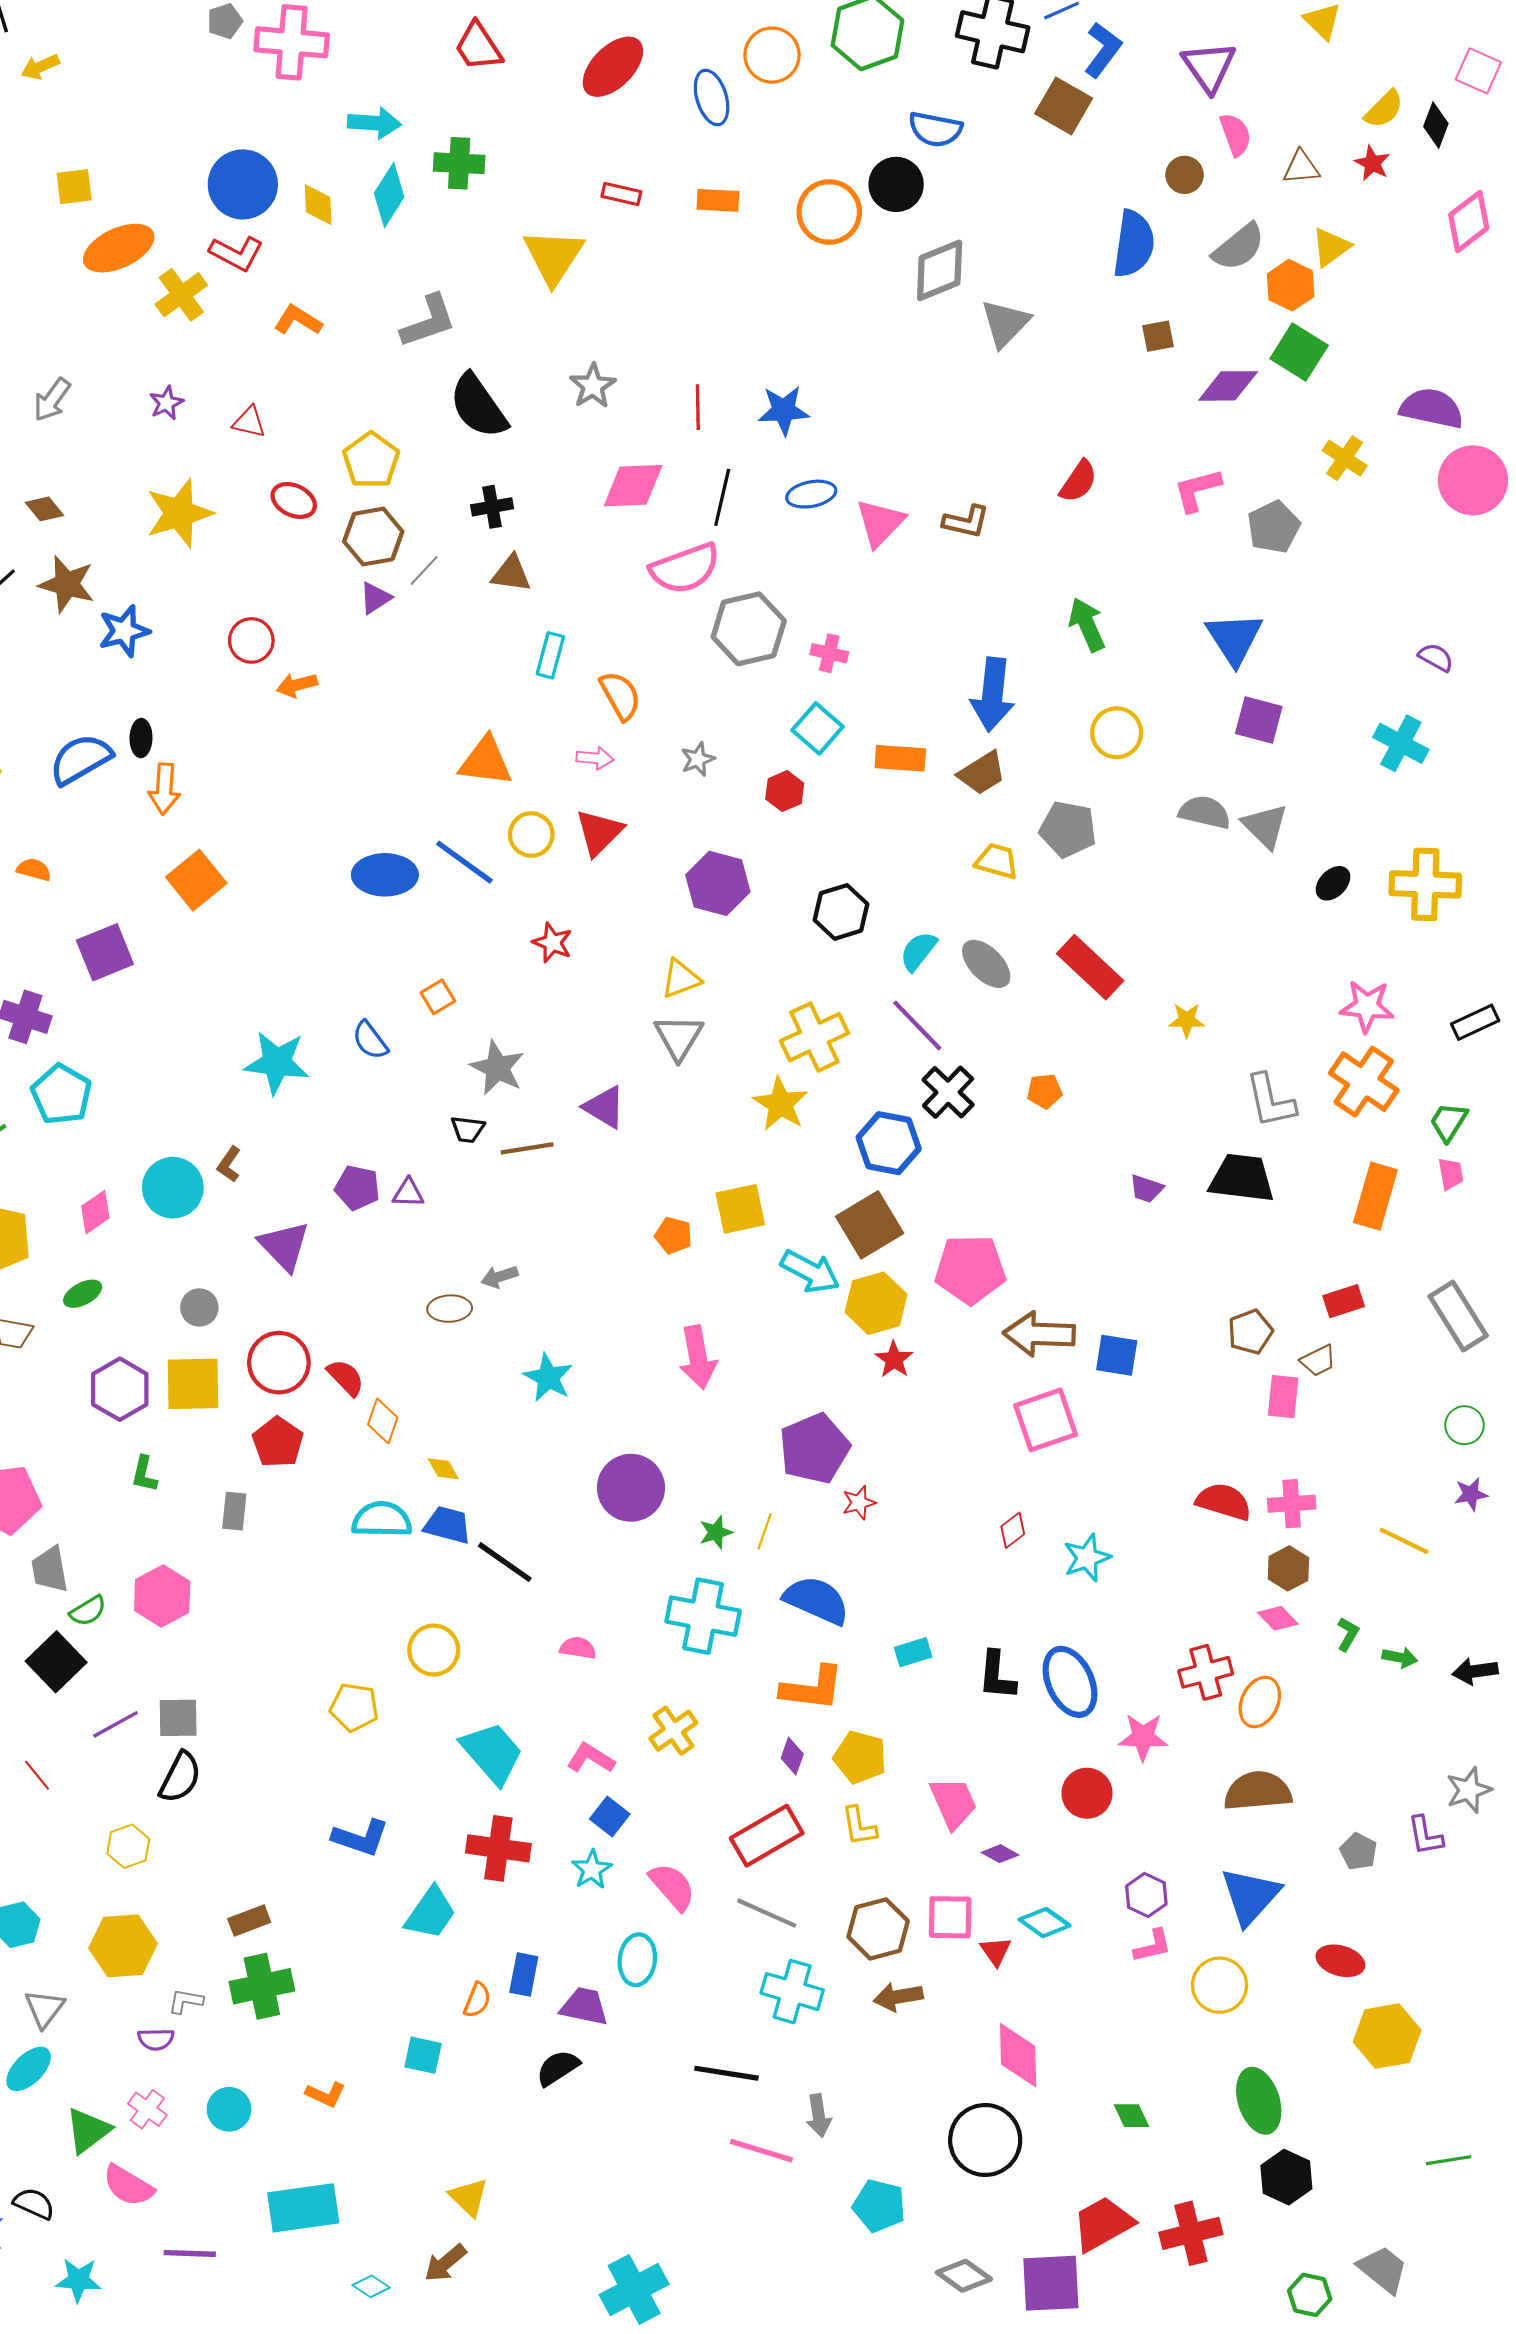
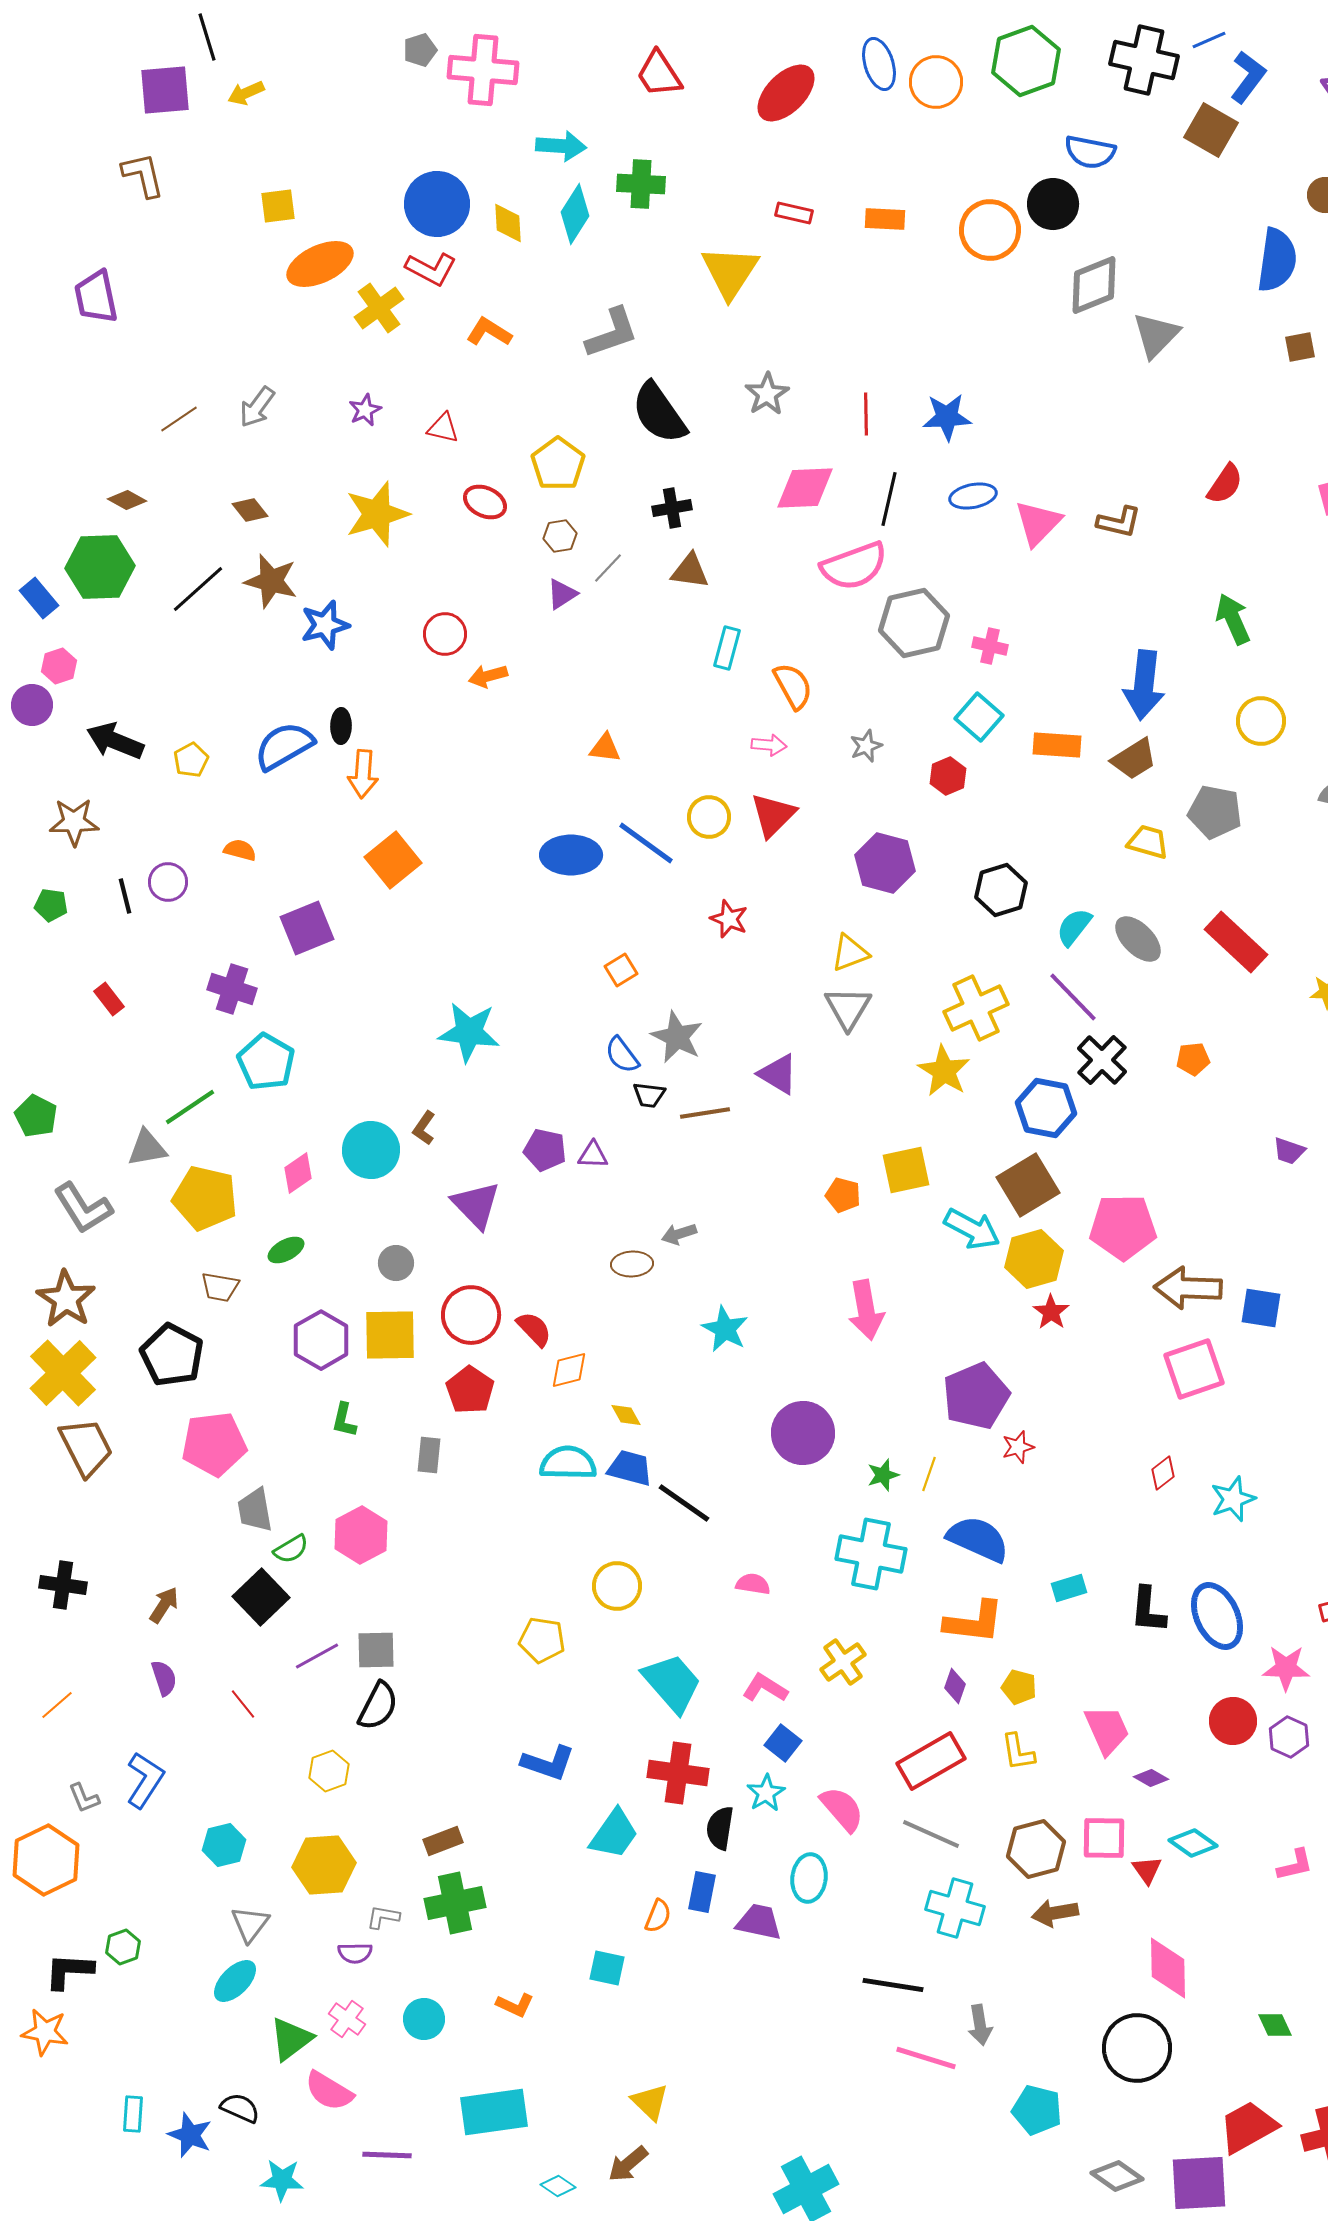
blue ellipse: (712, 97) -> (879, 64), moved
brown hexagon: (373, 537) -> (560, 536), size x0.6
orange triangle: (486, 761) -> (605, 748), moved, size x0.6
blue semicircle: (370, 1040) -> (622, 1055), moved
orange diamond: (383, 1421) -> (569, 1370), turned 57
yellow pentagon: (860, 1757) -> (1019, 1687), size x0.7
purple hexagon: (1146, 1895) -> (1289, 1737), moved
black semicircle: (558, 2068) -> (720, 1828), moved, turned -48

